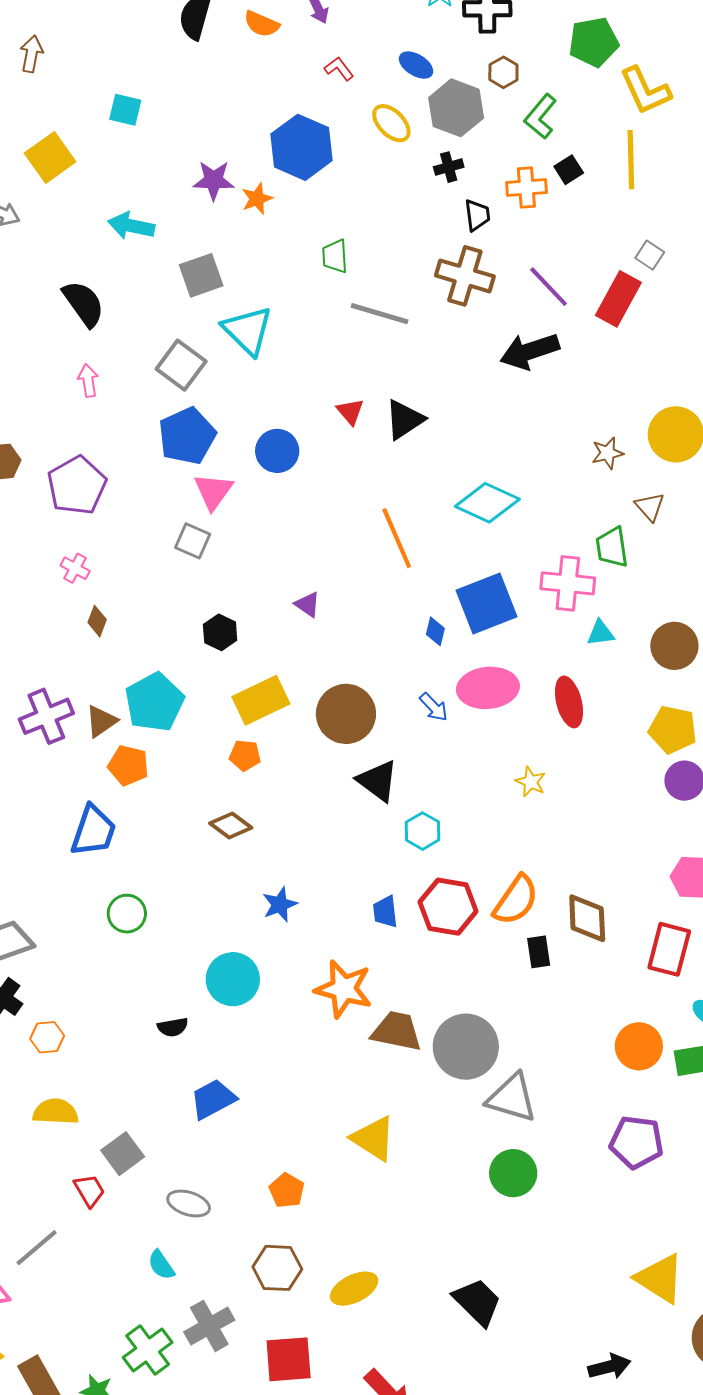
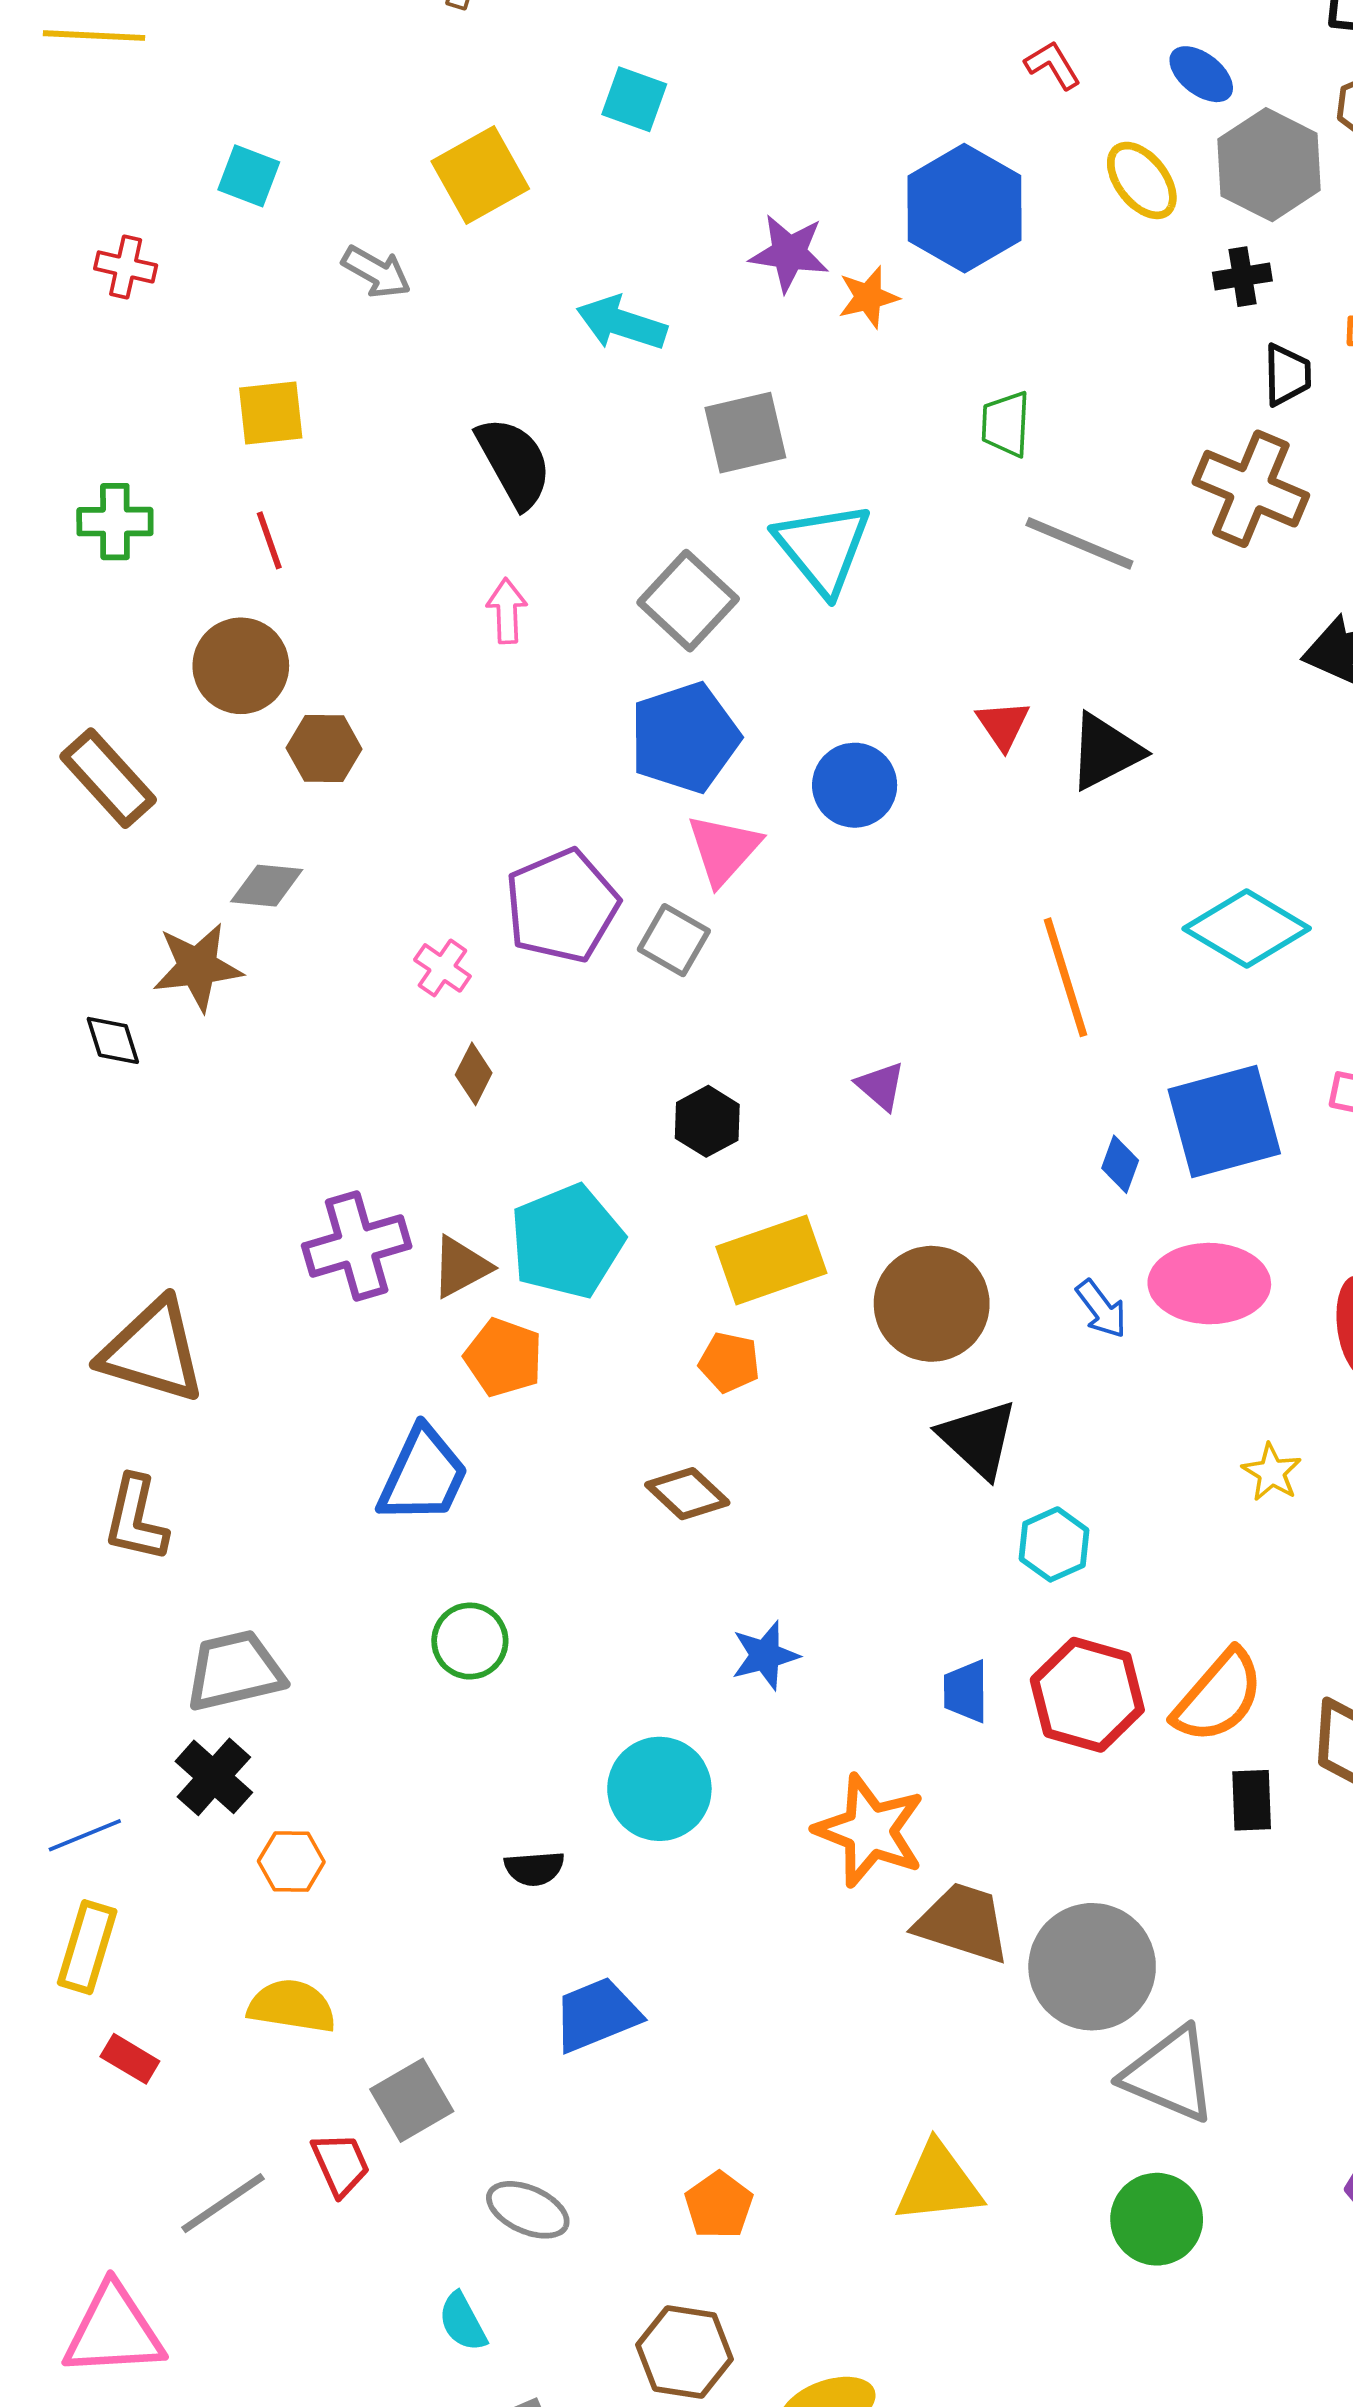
purple pentagon: (77, 485) -> (562, 906), moved
yellow triangle: (373, 1138) -> (939, 2183), moved, turned -45
gray line: (37, 1248) -> (223, 2203), moved

